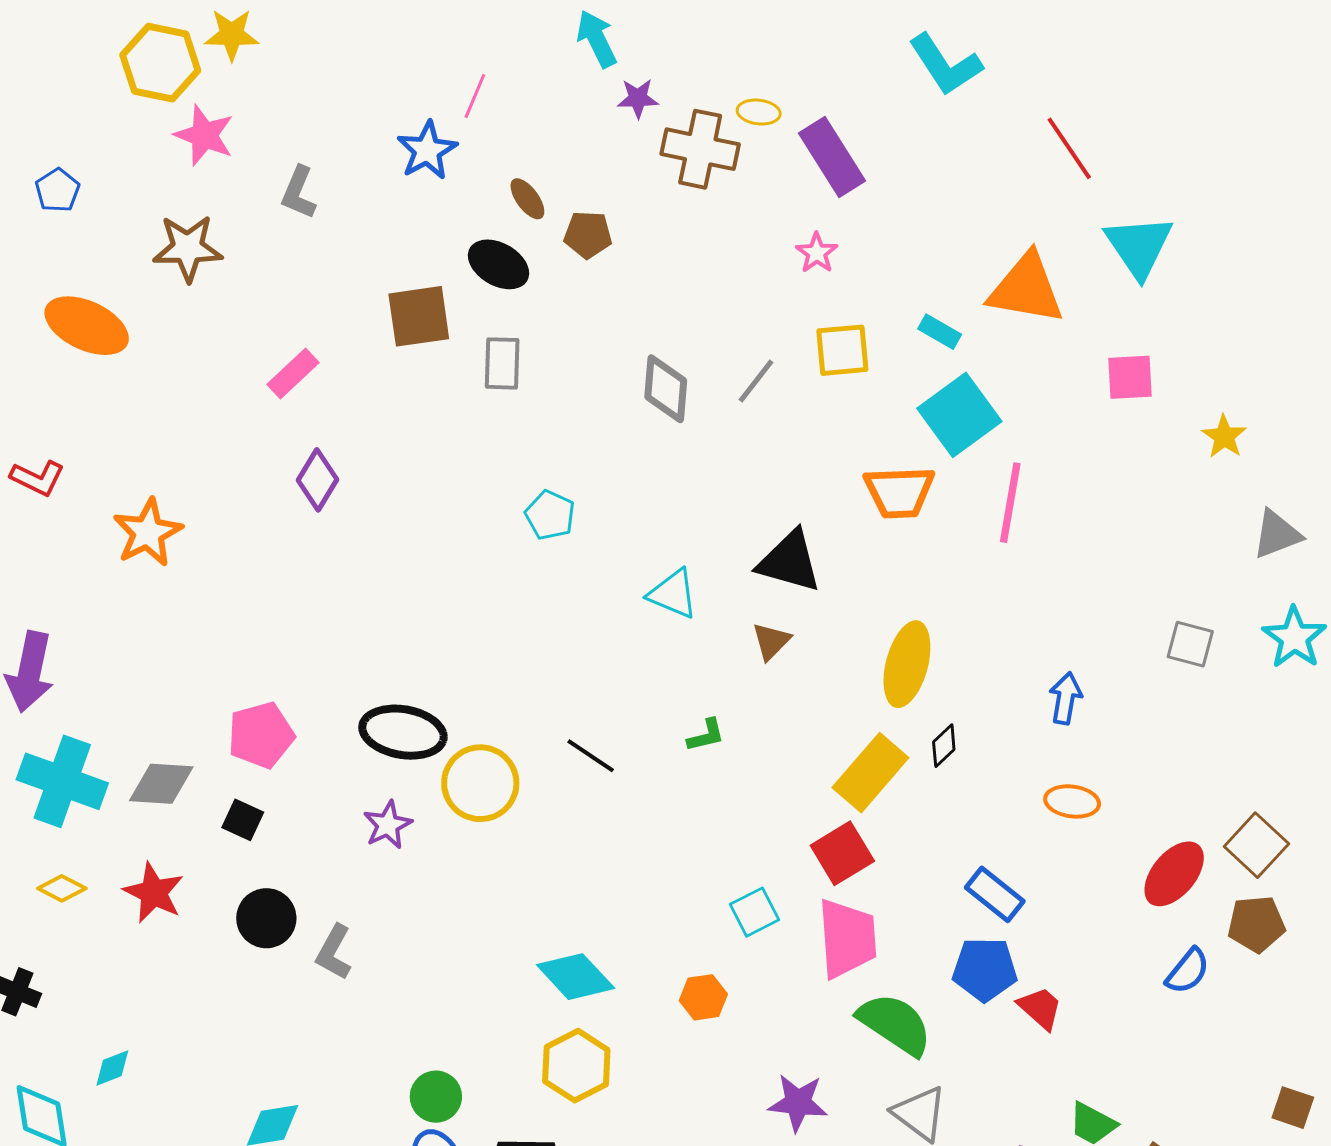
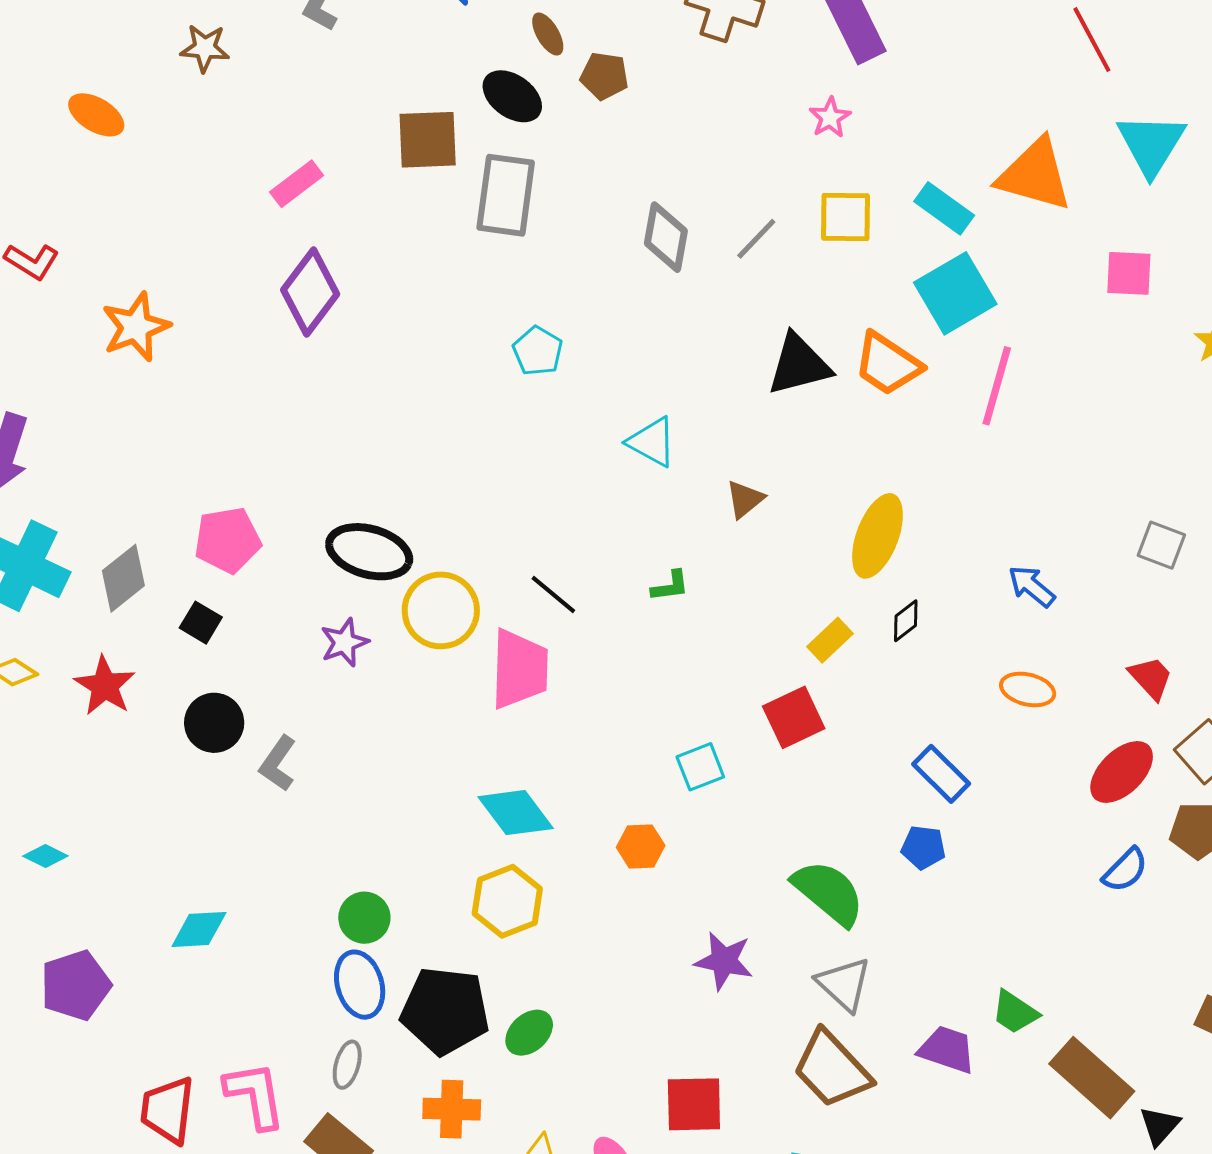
brown star: (188, 248) -> (205, 48), size x0.7
orange ellipse: (87, 326) -> (96, 115), size x0.7
cyan rectangle: (940, 332) -> (944, 208), size x1.4
gray rectangle: (502, 363) -> (506, 195), size x1.5
purple diamond: (317, 480) -> (310, 292), size x1.4
orange trapezoid: (899, 492) -> (888, 364), turned 30
black triangle: (789, 561) -> (799, 365), moved, turned -36
blue arrow: (1066, 698) -> (1032, 586), turned -66
yellow rectangle: (870, 773) -> (830, 640), size x0.6
gray diamond: (161, 784) -> (123, 578), turned -48
pink trapezoid: (847, 938) -> (519, 669), moved
blue pentagon: (985, 969) -> (923, 847), size x0.7
red trapezoid: (1040, 1008) -> (1151, 678), moved
cyan diamond: (112, 1068) -> (45, 856), turned 42

